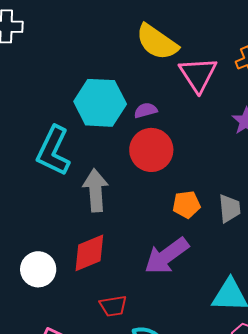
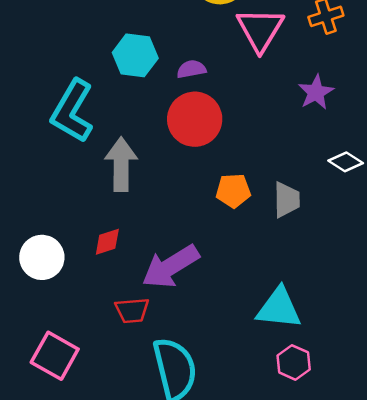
cyan hexagon: (100, 103) -> (135, 55), size x0.7
red diamond: (89, 253) -> (107, 242), size x0.6
purple arrow: (167, 256) -> (171, 266), moved

